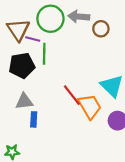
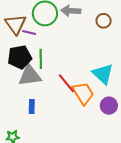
brown circle: (101, 29) -> (104, 21), moved
green line: (44, 54) -> (41, 59), moved
gray triangle: (24, 101) -> (30, 75), moved, size x1.4

